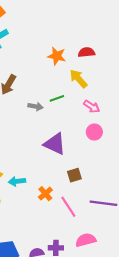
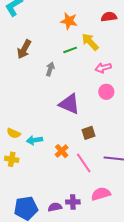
red semicircle: (86, 52) -> (109, 17), moved
green line: (57, 98) -> (70, 50), moved
gray arrow: (36, 106) -> (50, 69), turned -80
pink arrow: (92, 107) -> (103, 68), turned 133

